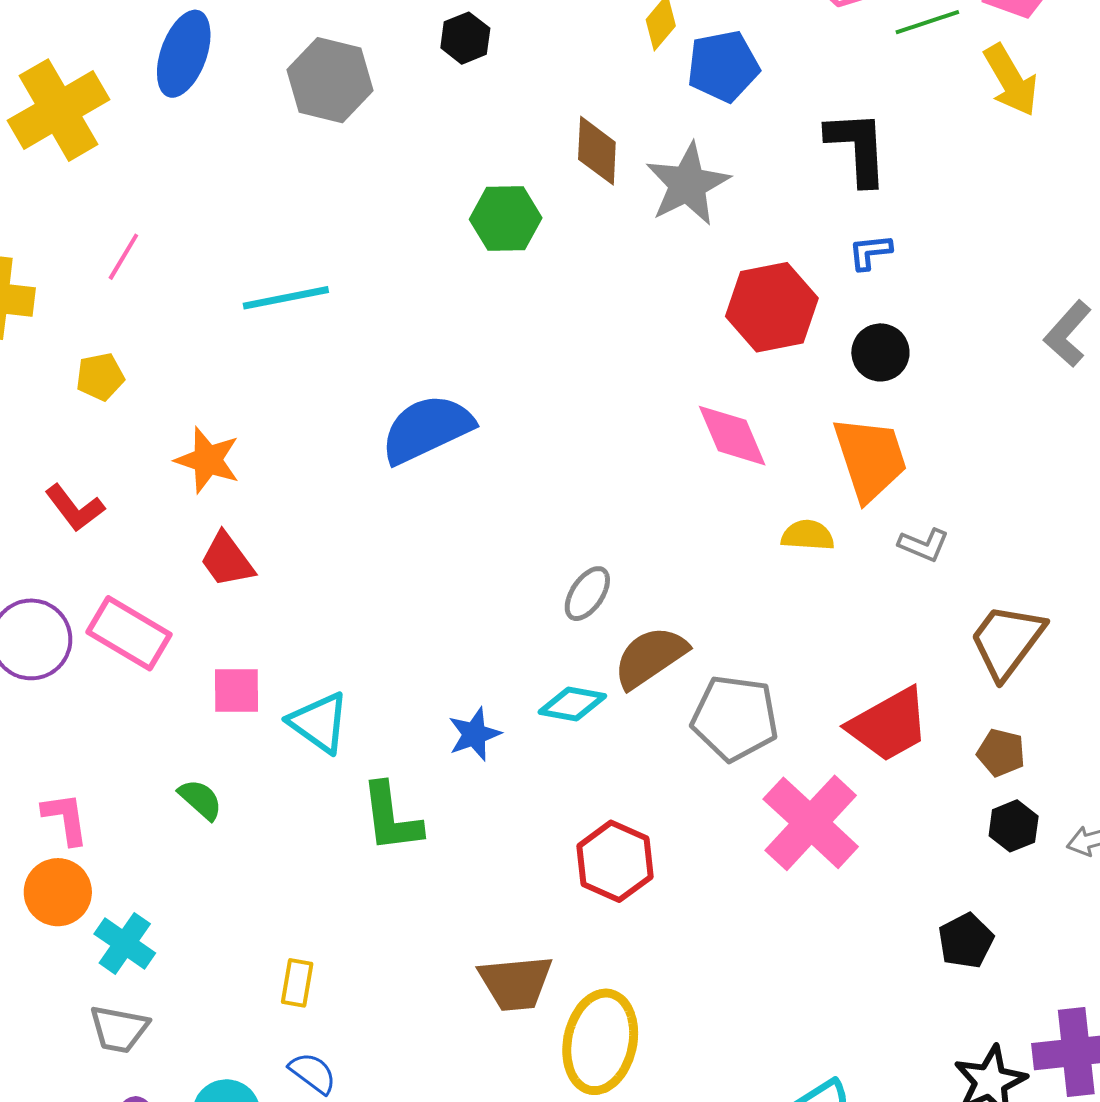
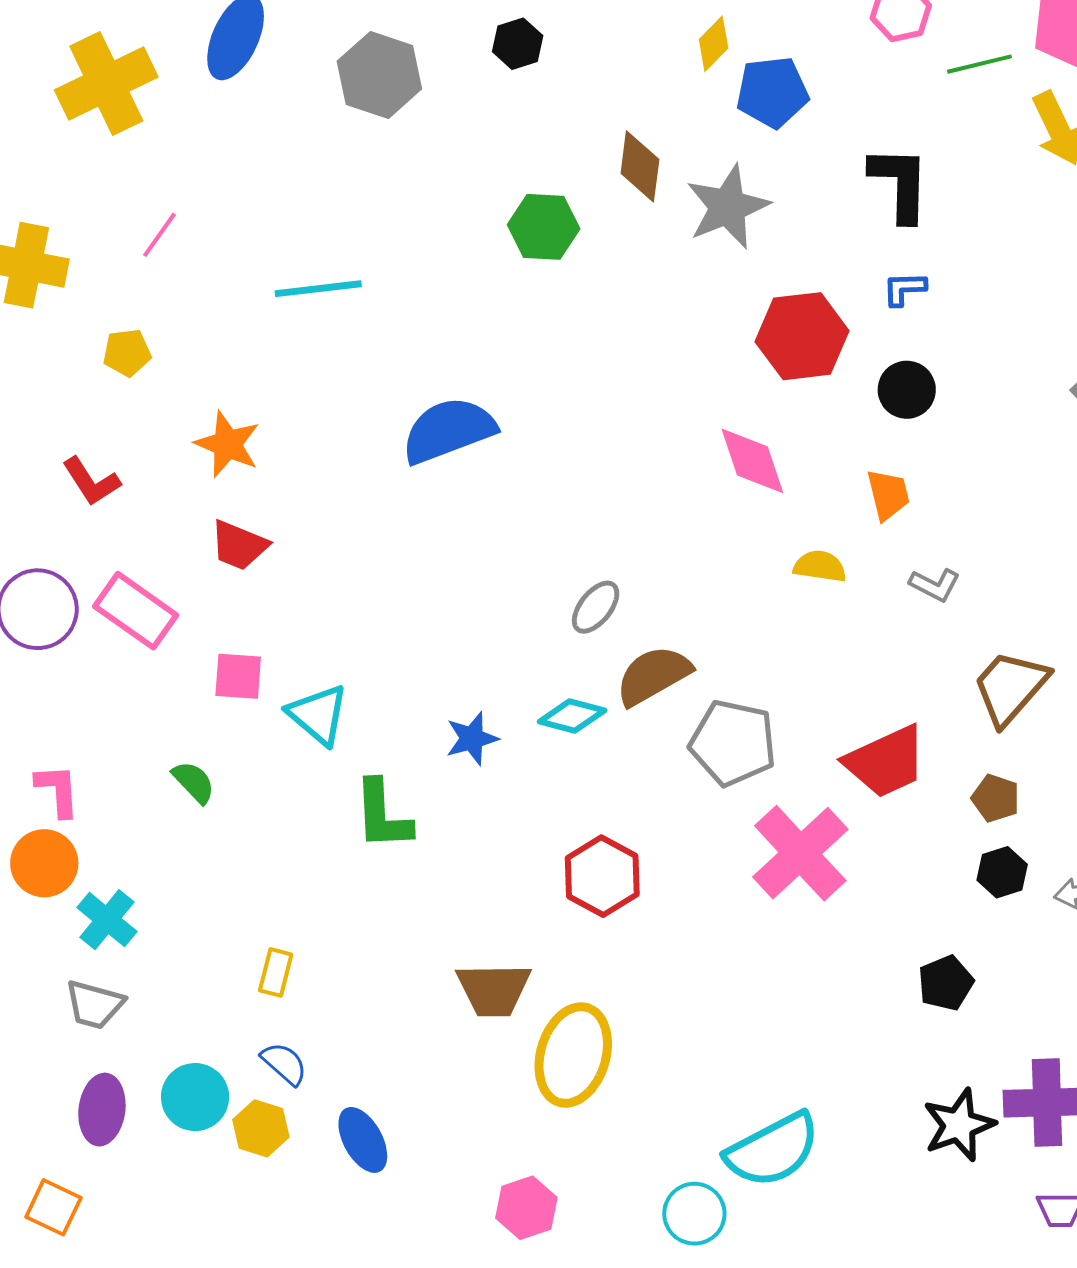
orange trapezoid: (870, 459) -> (888, 495), size x0.6
red trapezoid: (227, 560) -> (239, 545), turned -36

